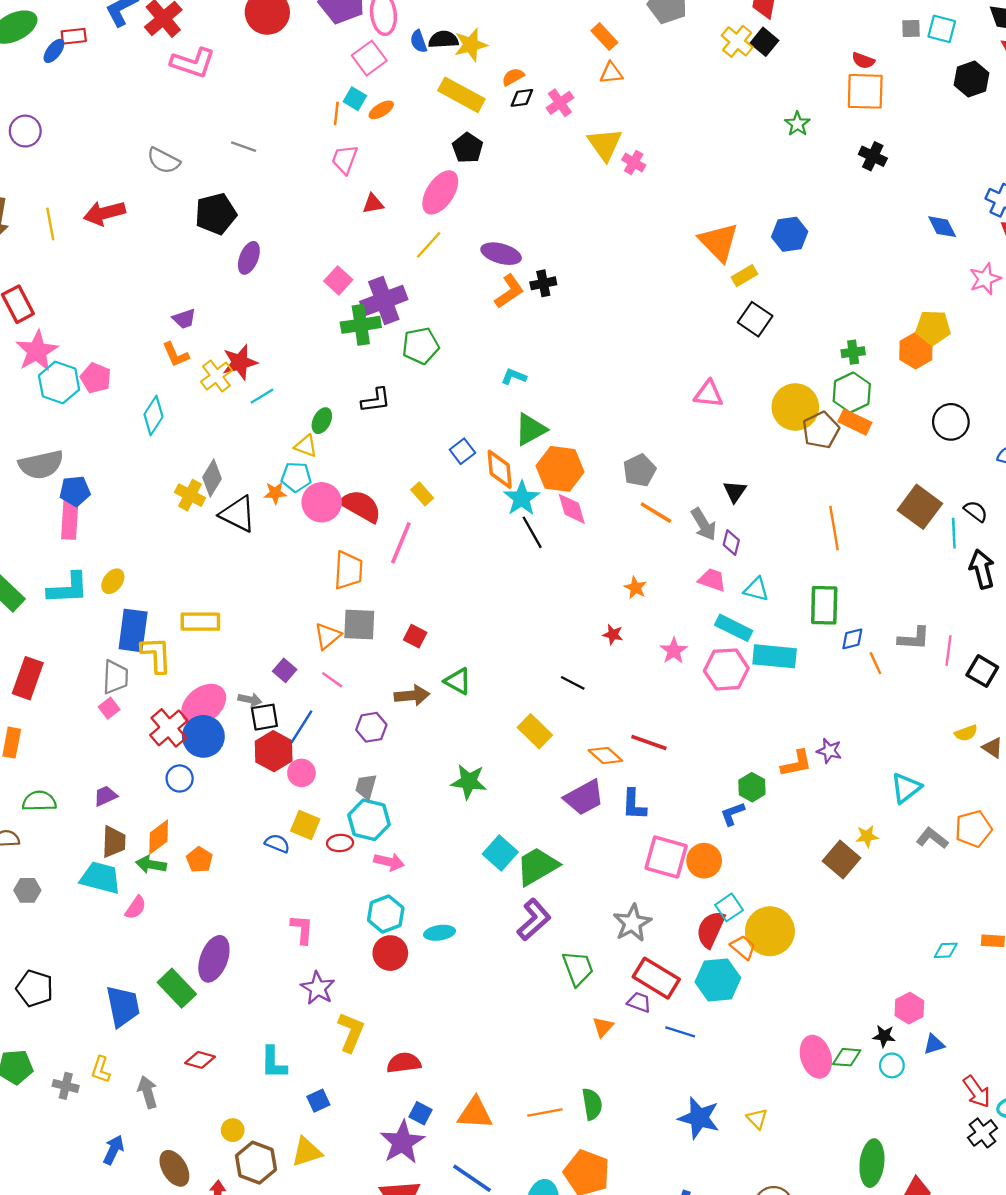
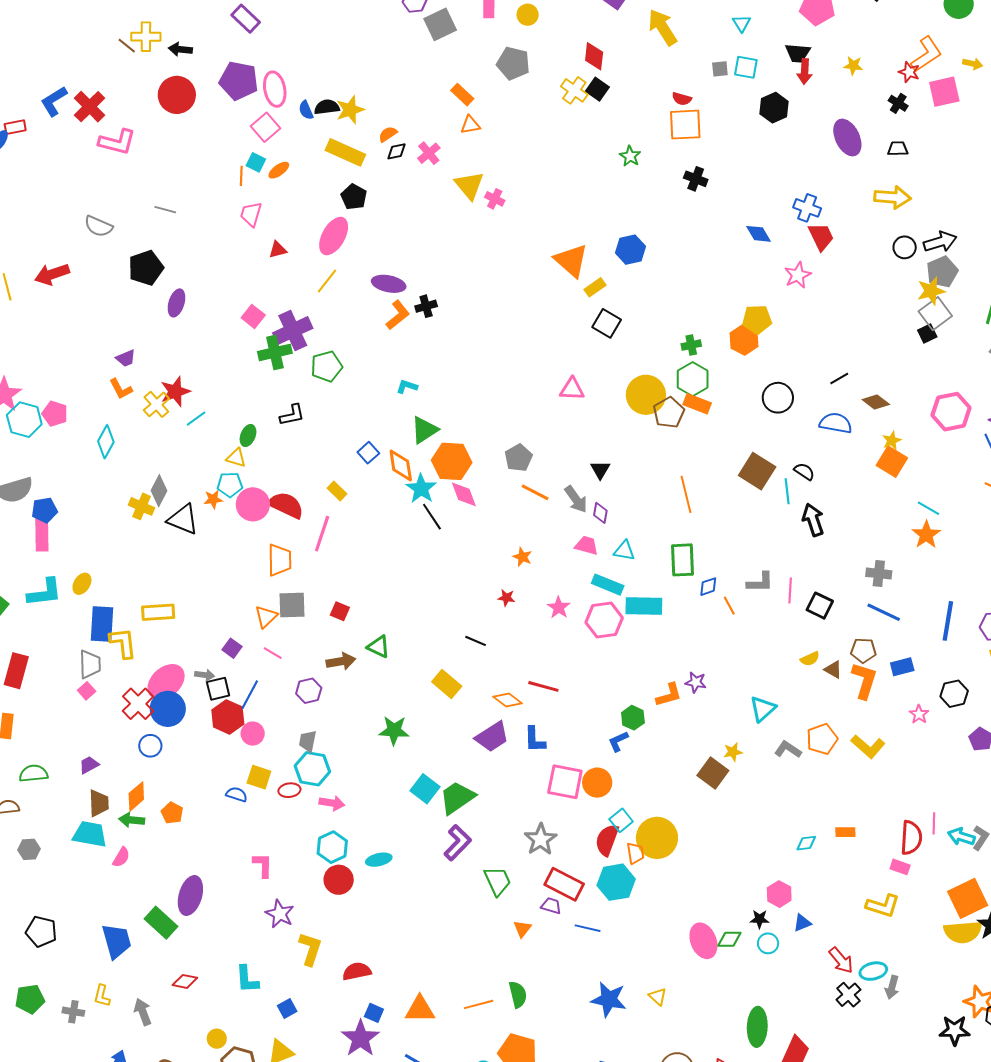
orange trapezoid: (743, 947) -> (635, 853), turned 45

